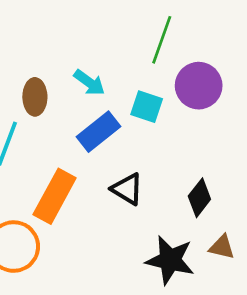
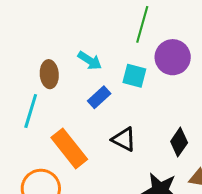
blue rectangle: (99, 132) -> (99, 97), size x0.7
orange rectangle: (55, 196) -> (69, 148), turned -63

